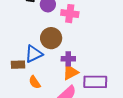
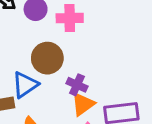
purple cross: (68, 59) -> (77, 85), turned 32

